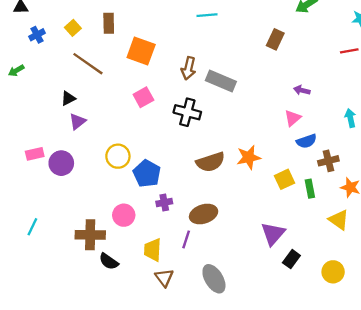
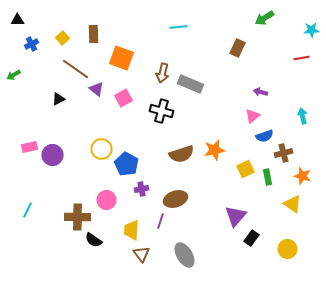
purple triangle: (77, 121) -> (96, 89), moved, turned -42

